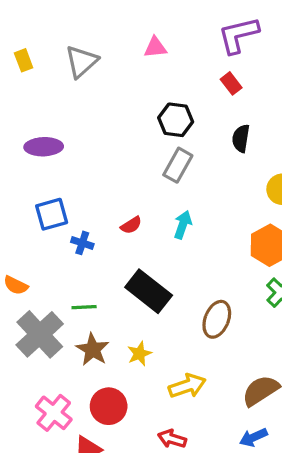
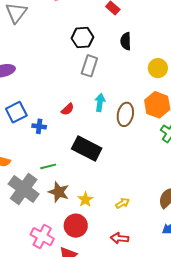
brown ellipse: (217, 319) -> (125, 114), moved
yellow star: (139, 354) -> (85, 200), moved
yellow arrow: (187, 386) -> (123, 203), size x0.6

